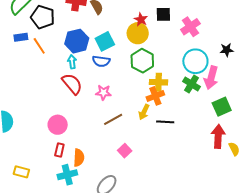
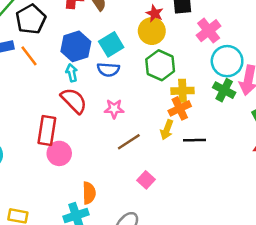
black pentagon: (43, 17) -> (31, 19), turned 30
pink cross: (190, 27) -> (209, 31), moved
red rectangle: (59, 150) -> (47, 131), moved, size x1.6

